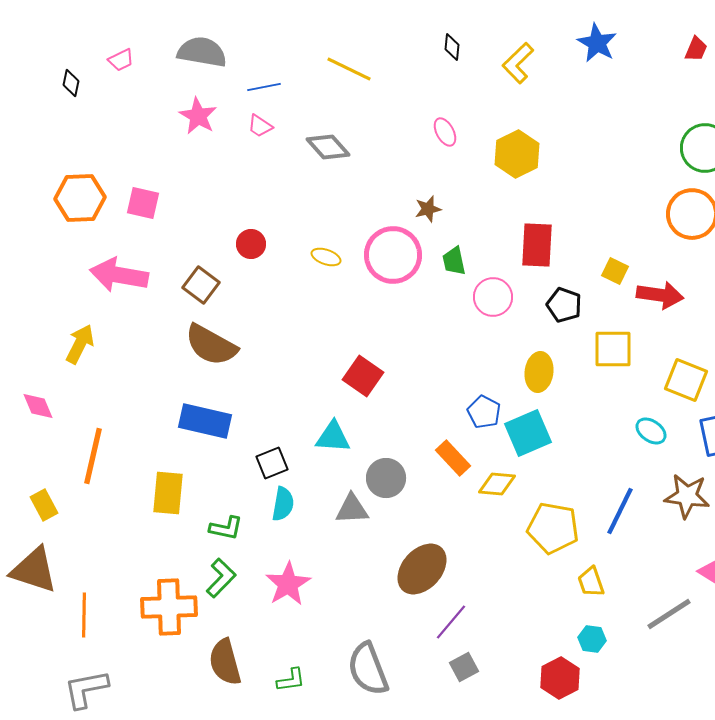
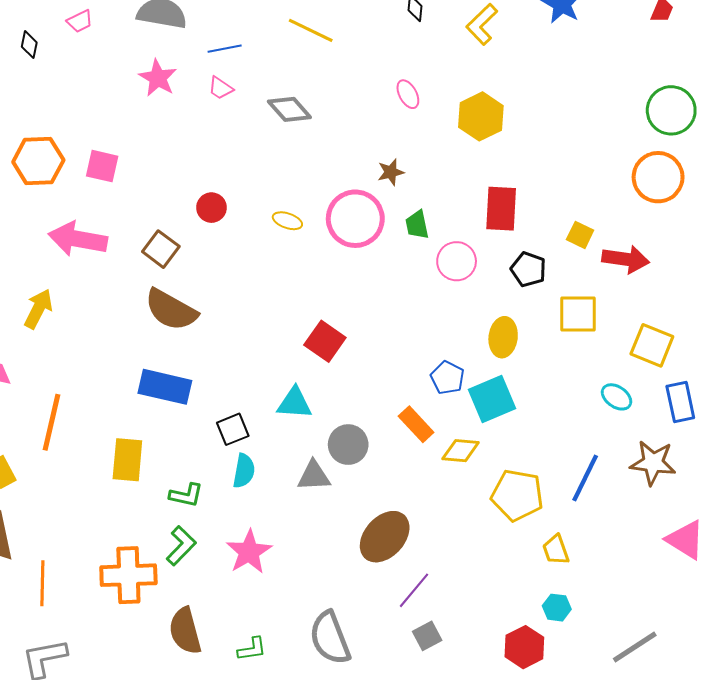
gray line: (669, 614) -> (635, 647), moved

